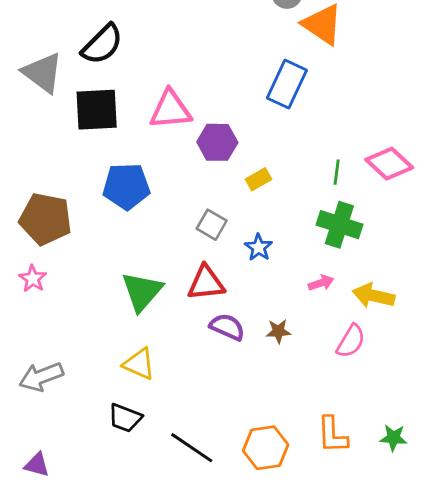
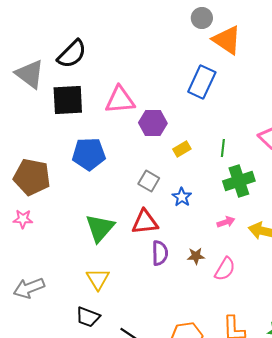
green line: (337, 172) -> (223, 148), moved
green cross: (339, 225) -> (239, 181), turned -36
pink star: (33, 279) -> (23, 219), turned -30
purple semicircle: (227, 327) -> (160, 253), turned 65
pink semicircle: (351, 341) -> (225, 269), moved
yellow triangle: (139, 364) -> (98, 279), turned 35

